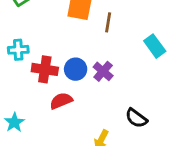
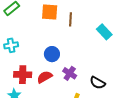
red cross: (45, 69) -> (23, 75), moved
purple cross: (103, 71) -> (70, 73), moved

